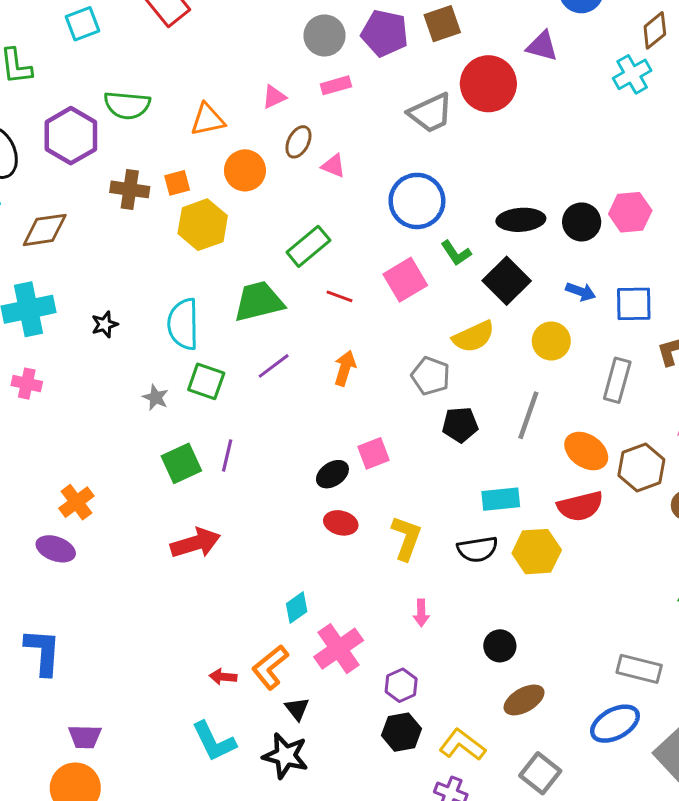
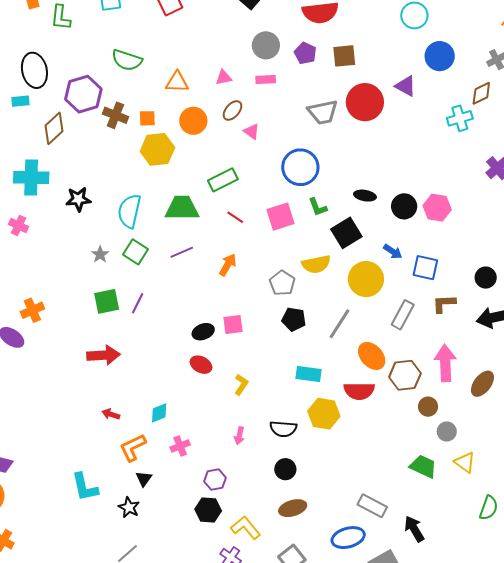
purple pentagon: (385, 33) -> (305, 53), size x0.7
purple hexagon: (71, 136) -> (83, 94), moved
black ellipse: (521, 220) -> (365, 196), size x0.7
brown diamond: (45, 230) -> (54, 128), turned -48
black star: (105, 324) -> (78, 199), size x1.4
yellow circle: (551, 341) -> (366, 279), size x1.4
yellow L-shape: (406, 538) -> (241, 385), size x0.7
black semicircle: (477, 549) -> (283, 429), moved
pink cross: (339, 649) -> (180, 446), size x0.6
red arrow: (223, 677) -> (111, 414), moved
black star: (285, 756) -> (129, 507), size x0.7

